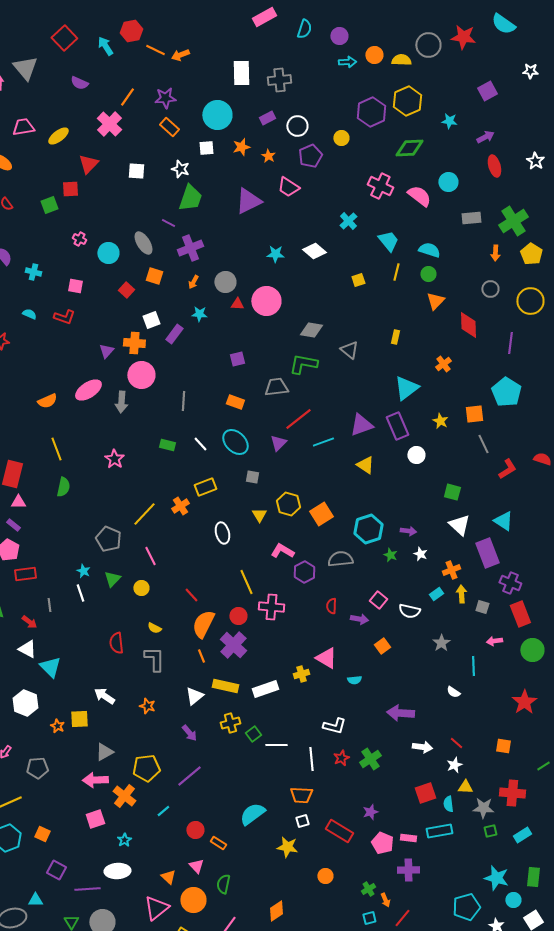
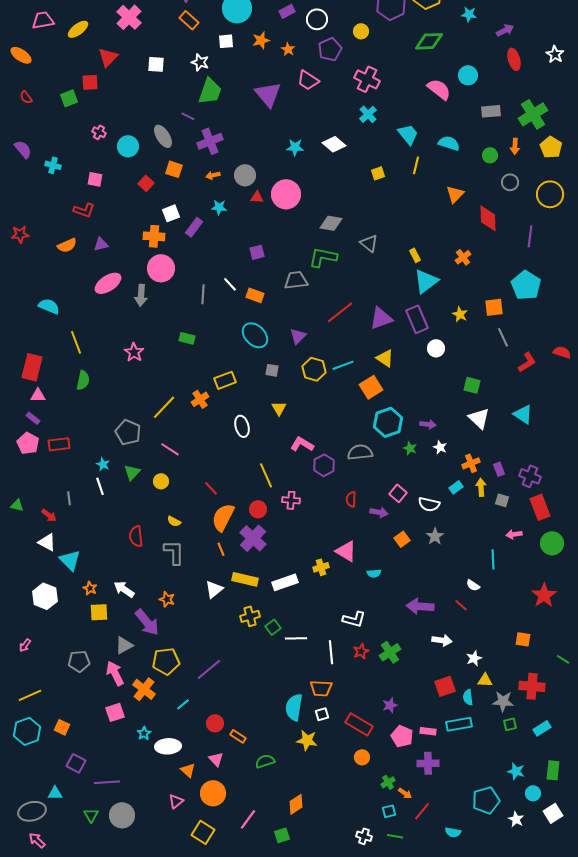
pink cross: (380, 186) -> (367, 79), moved
purple triangle: (248, 201) -> (268, 94), turned -44
green circle: (428, 274) -> (490, 155), moved
orange arrow: (193, 282) -> (213, 175), turned 48
cyan semicircle: (29, 314) -> (49, 306), moved, size x1.5
yellow rectangle: (395, 337) -> (415, 255), moved, turned -40
purple triangle: (106, 351) -> (101, 244), moved, turned 35
orange semicircle: (47, 401) -> (67, 245), moved
red line: (298, 419) -> (340, 312), moved
cyan line: (323, 442) -> (343, 365), moved
white line: (200, 444) -> (230, 284), moved
yellow hexagon: (288, 504) -> (314, 369), moved
orange square: (321, 514) -> (371, 387), moved
purple rectangle: (487, 553) -> (499, 469), moved, size x0.5
pink line: (150, 556) -> (170, 449), turned -30
red rectangle: (25, 574) -> (59, 444), moved
pink cross: (271, 607) -> (291, 500), size x0.7
gray star: (441, 643) -> (435, 536), moved
orange star: (57, 726) -> (90, 588), moved
purple arrow: (189, 733) -> (147, 622), moved, size x1.6
red line: (456, 743) -> (461, 605), moved
green line: (543, 766) -> (563, 659), turned 64
gray pentagon: (37, 768) -> (79, 661), moved
pink arrow: (95, 780) -> (115, 673), turned 65
cyan semicircle: (252, 814) -> (294, 707), moved, turned -44
white ellipse: (117, 871) -> (168, 746), moved
orange circle: (325, 876) -> (362, 757), moved
cyan star: (496, 878) -> (516, 771), size x0.7
green semicircle: (223, 884) -> (265, 761), moved, turned 60
orange arrow: (385, 900) -> (405, 793), turned -32
pink triangle: (156, 908) -> (176, 801), size x0.6

